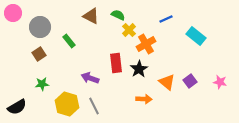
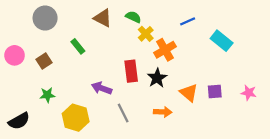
pink circle: (13, 13) -> (15, 55), moved
gray circle: (40, 27) -> (45, 18), moved
purple square: (190, 81) -> (215, 92), turned 32
gray line: (94, 106) -> (123, 113), moved

